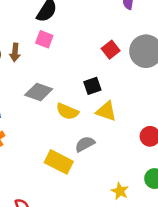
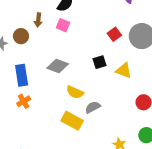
brown arrow: (15, 52) -> (38, 20), moved
yellow semicircle: (67, 111) -> (75, 92), moved
yellow triangle: (106, 111) -> (124, 70), moved

